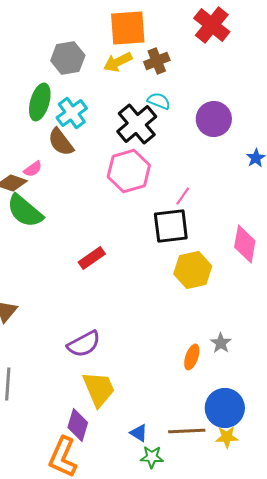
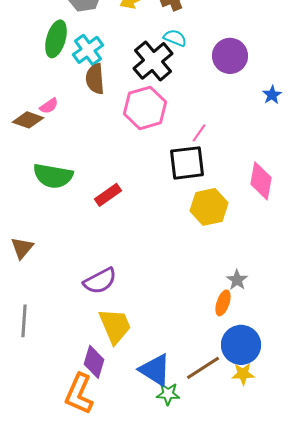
brown semicircle: (61, 142) -> (95, 79), moved, turned 32
green semicircle: (25, 211) -> (53, 176), moved, turned -30
orange ellipse: (192, 357) -> (223, 303), moved
brown line: (187, 431) -> (203, 368), turned -30
blue triangle: (139, 433) -> (155, 370), size x1.8

